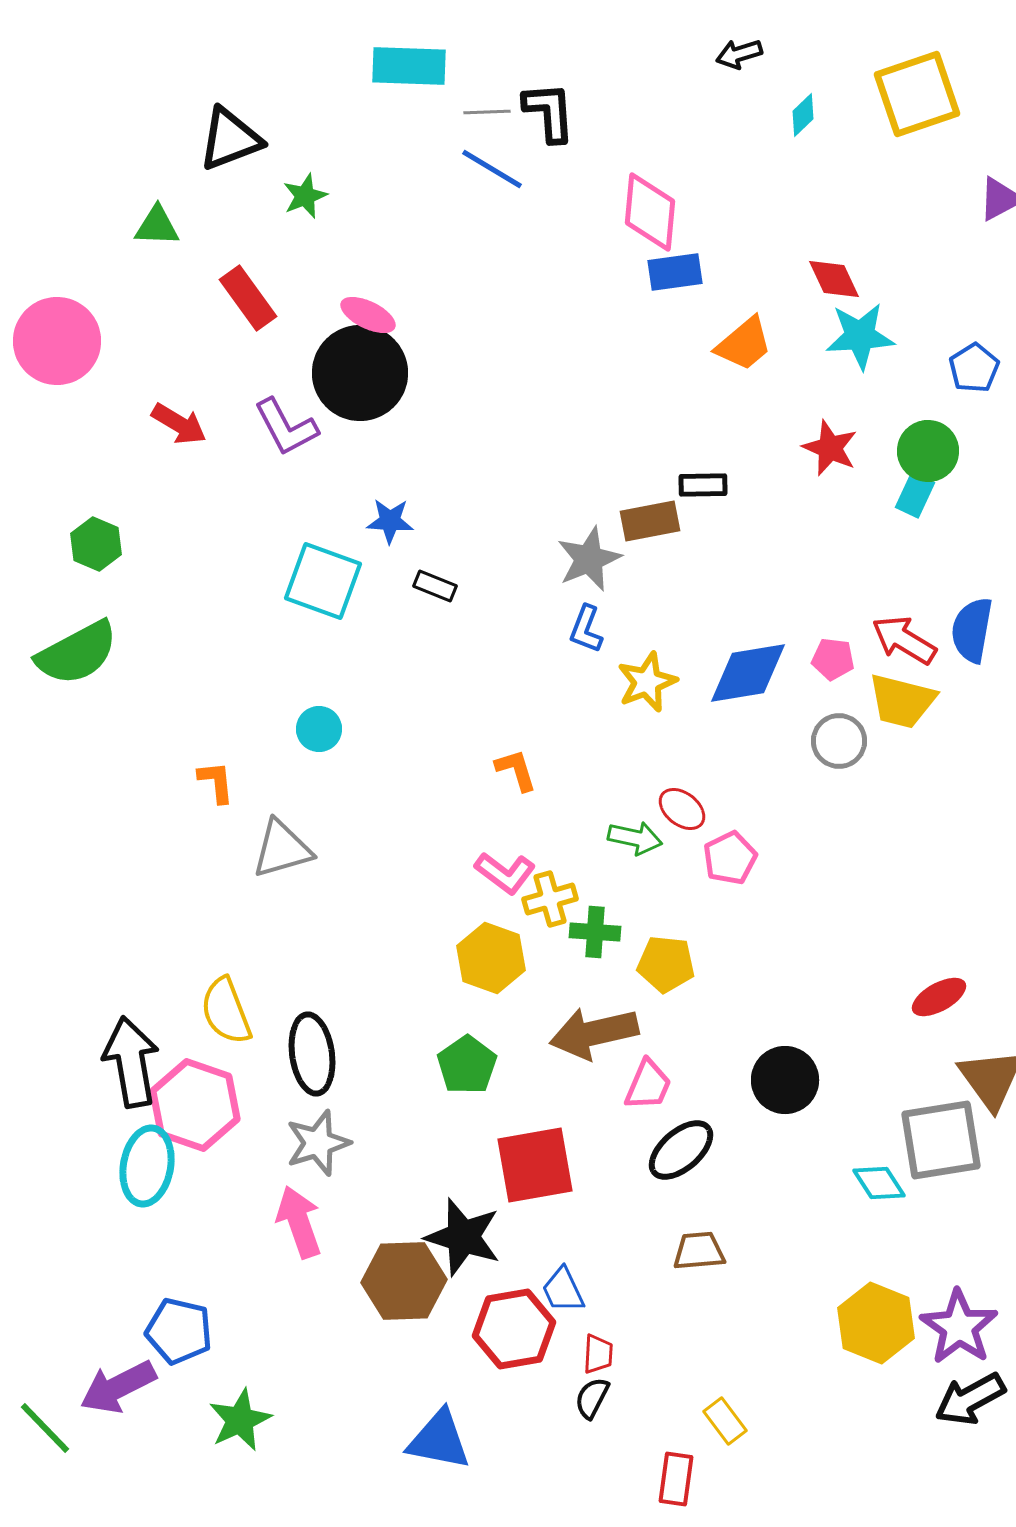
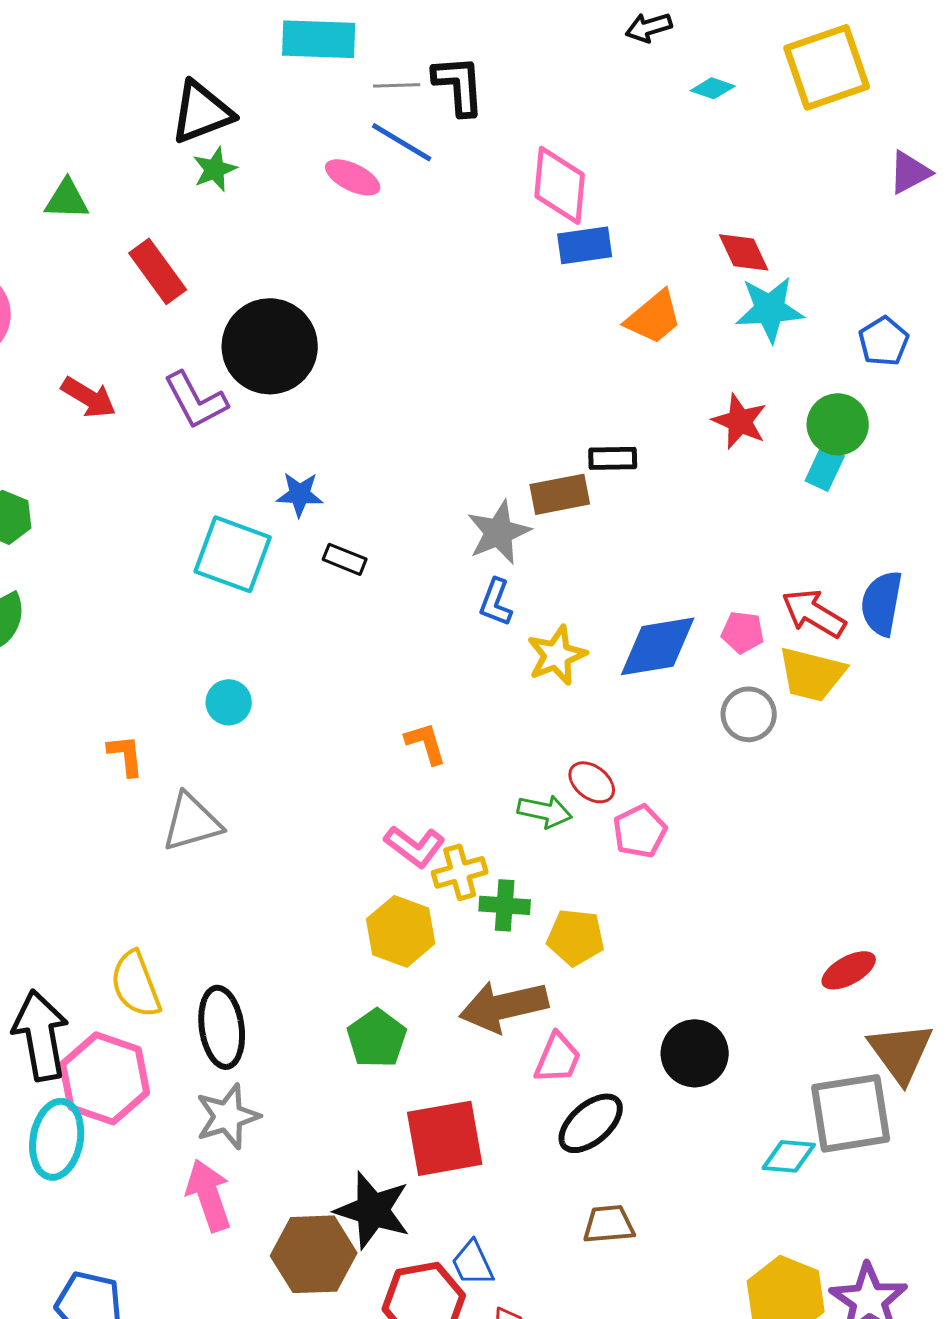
cyan diamond: (803, 115) -> (713, 88), turned 63
black triangle: (230, 139) -> (202, 112), moved
pink ellipse: (368, 315) -> (353, 177), moved
cyan diamond: (879, 1183) -> (789, 1156), turned -52

